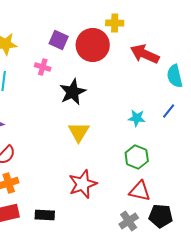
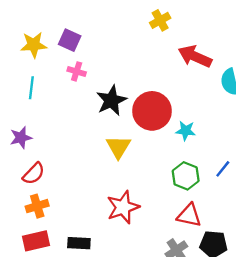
yellow cross: (115, 23) -> (160, 20), turned -30
purple square: (59, 40) -> (70, 40), moved
red circle: (93, 45) -> (152, 111), moved
blue line: (169, 111) -> (223, 169), moved

